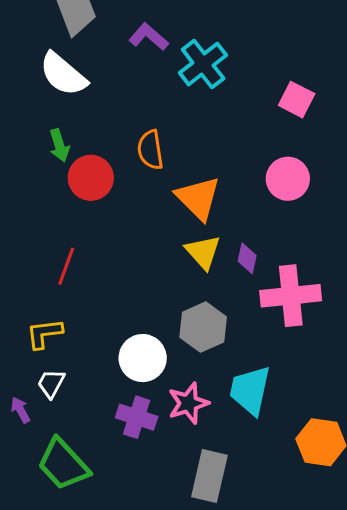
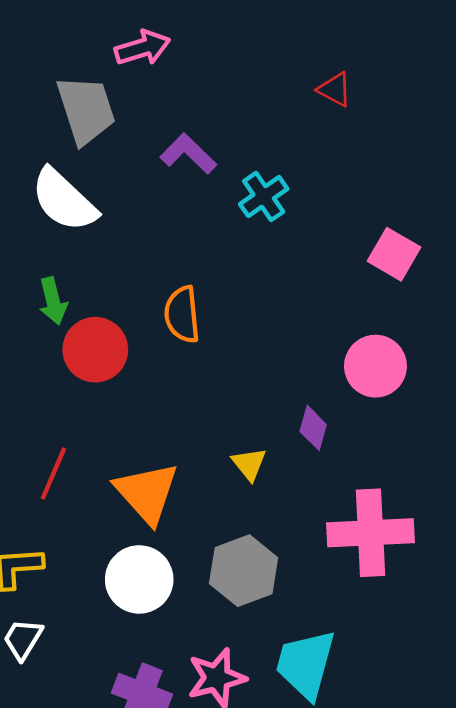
cyan cross: (203, 64) -> (264, 196), size x0.7
orange triangle: (198, 198) -> (147, 493), moved
yellow triangle: (203, 252) -> (249, 464), size x0.7
purple diamond: (247, 258) -> (313, 428), moved
white circle: (143, 358) -> (139, 579), moved

